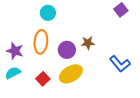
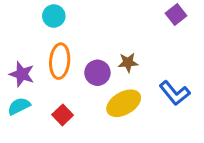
cyan circle: (48, 13) -> (54, 16), moved
yellow ellipse: (71, 74) -> (124, 103), moved

